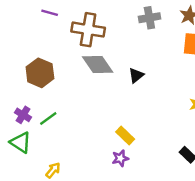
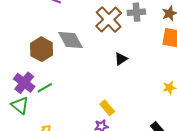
brown cross: (88, 30) -> (109, 20), moved, turned 32
gray diamond: (98, 64) -> (70, 40), moved
purple cross: (23, 115) -> (24, 83), size x1.5

